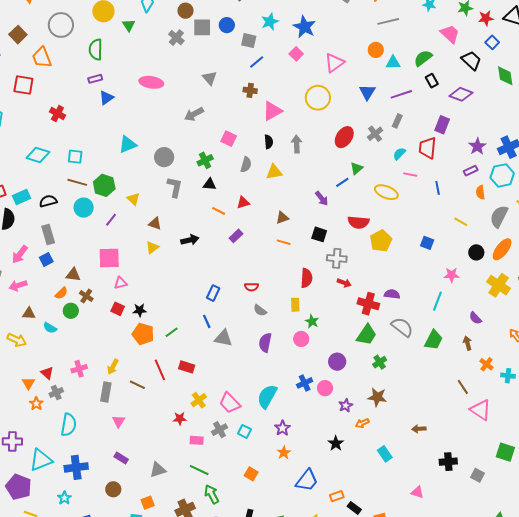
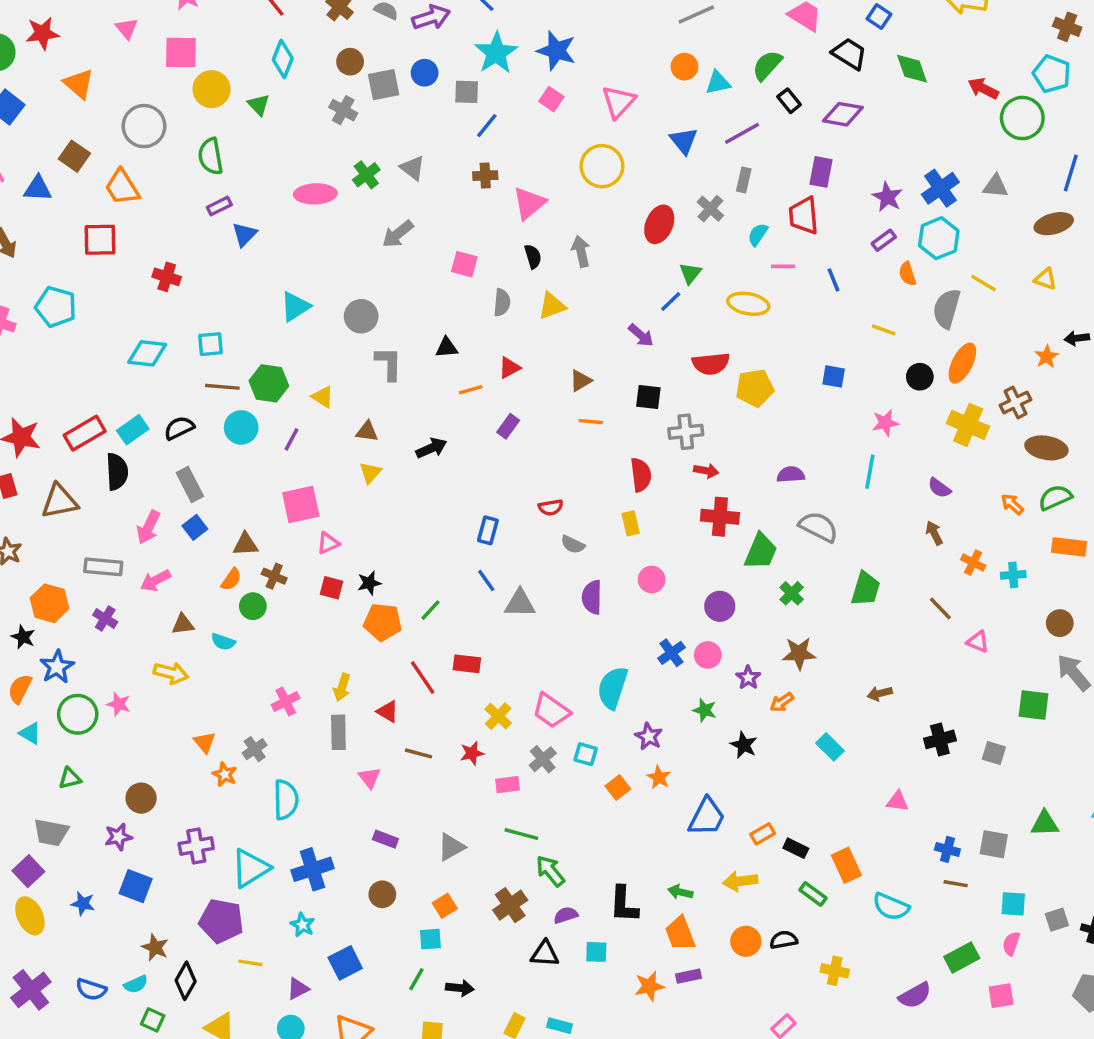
cyan star: (270, 22) -> (496, 53), size x1.4
green cross: (205, 160) -> (366, 175), moved
orange line: (219, 211) -> (471, 390), turned -32
yellow pentagon: (381, 241) -> (755, 388), turned 30
red cross: (368, 304) -> (720, 517), moved
green star: (312, 321) -> (705, 710), moved
green trapezoid: (434, 340) -> (866, 589), moved
red triangle: (47, 373) -> (388, 712), moved
brown line: (137, 385) -> (418, 753), moved
pink triangle: (481, 410) -> (978, 642), size x0.6
orange square: (251, 474) -> (618, 787), moved, turned 32

